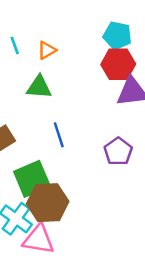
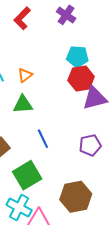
purple pentagon: (118, 151) -> (90, 145), turned 30
brown hexagon: (48, 203) -> (76, 197), moved

